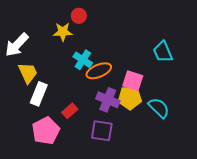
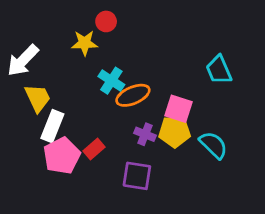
purple cross: (108, 100) -> (145, 134), size x0.7
pink pentagon: (46, 131) -> (62, 156), moved

